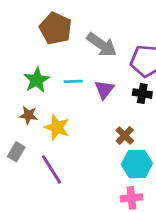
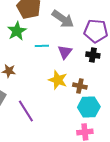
green star: (37, 80) -> (17, 31), moved
yellow star: (57, 127) -> (58, 80), moved
brown cross: (125, 136) -> (80, 86), turned -32

